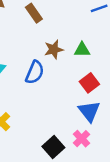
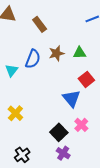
blue semicircle: (35, 72) -> (33, 59), moved
blue triangle: (89, 111) -> (72, 98), moved

